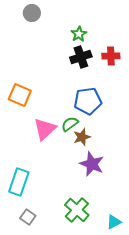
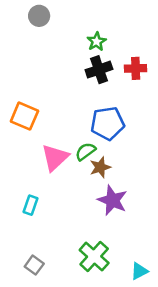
cyan rectangle: (19, 182) -> (31, 205), moved, size x0.6

